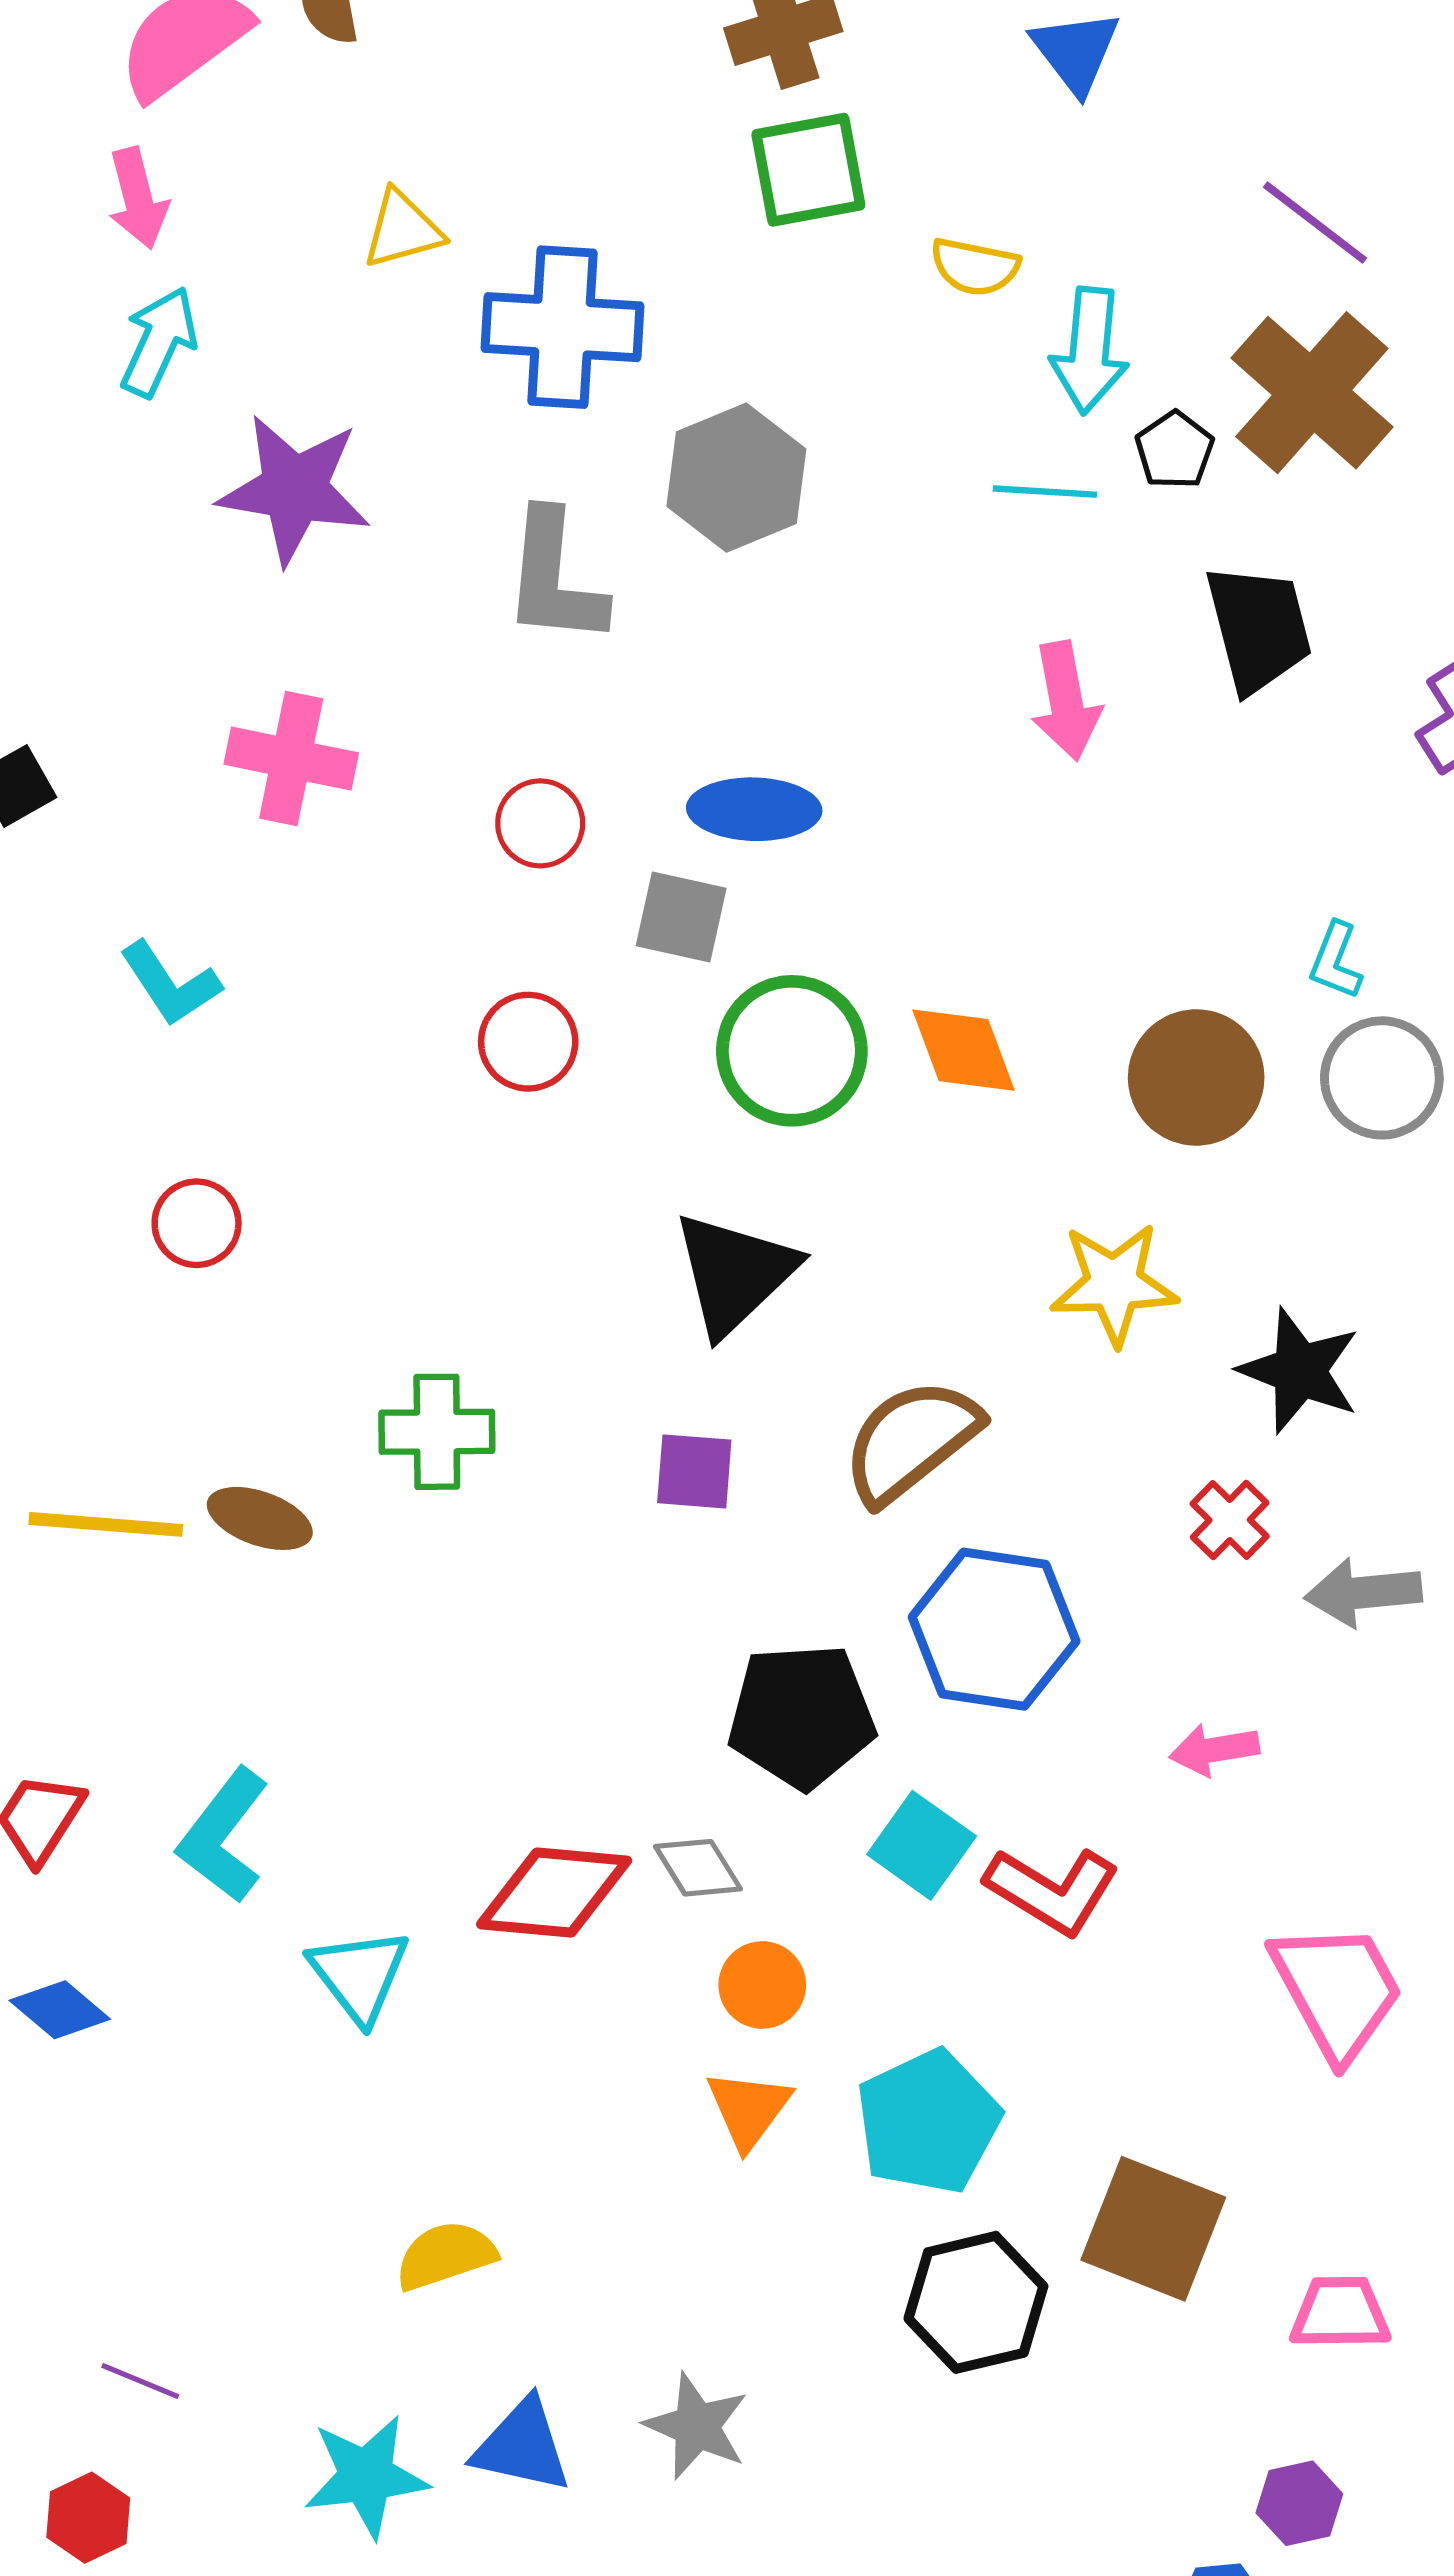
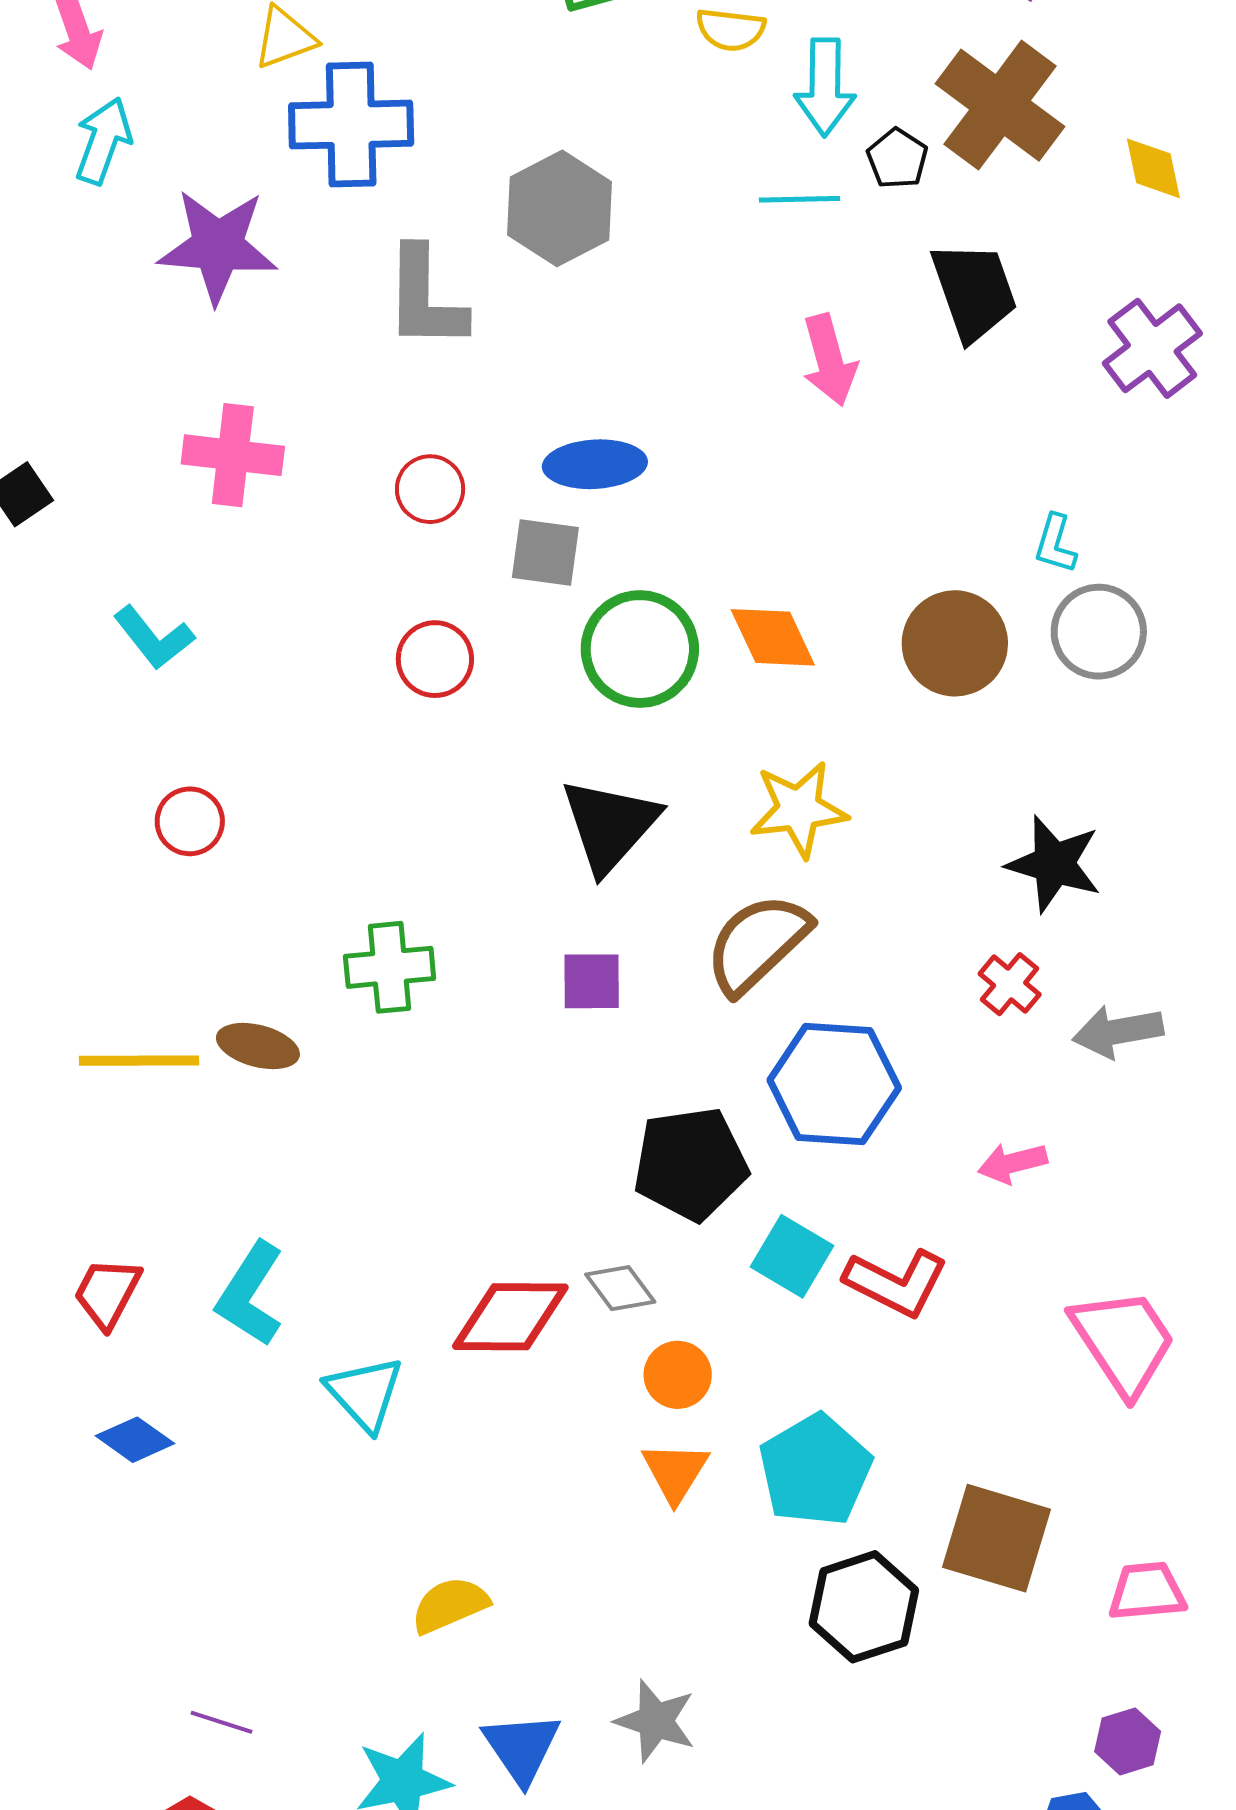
blue cross: (562, 327) -> (351, 125), moved
yellow star: (1114, 1284) -> (799, 809), moved
blue triangle: (522, 2446) -> (522, 1748), turned 48

